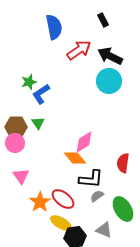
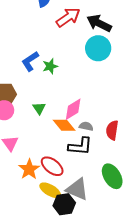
green star: (29, 82) -> (50, 66), moved
green triangle: (38, 123) -> (39, 108), moved
gray semicircle: (97, 196) -> (86, 126), moved, turned 48
gray triangle: (104, 230) -> (77, 189), moved, size x1.4

